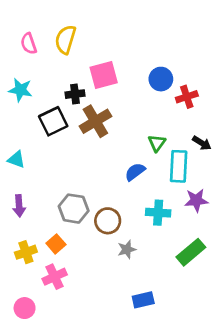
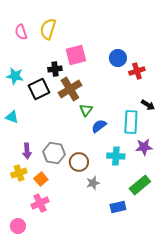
cyan star: (20, 90) -> (15, 76), moved
green triangle: (157, 143) -> (86, 110), moved
purple arrow: (19, 206) -> (27, 151), moved
yellow cross: (26, 252) -> (19, 173), moved
blue rectangle: (143, 300) -> (118, 207), moved

